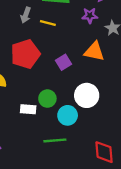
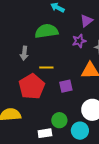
yellow line: (48, 23) -> (46, 67), moved
purple square: (63, 62) -> (66, 86), turned 32

